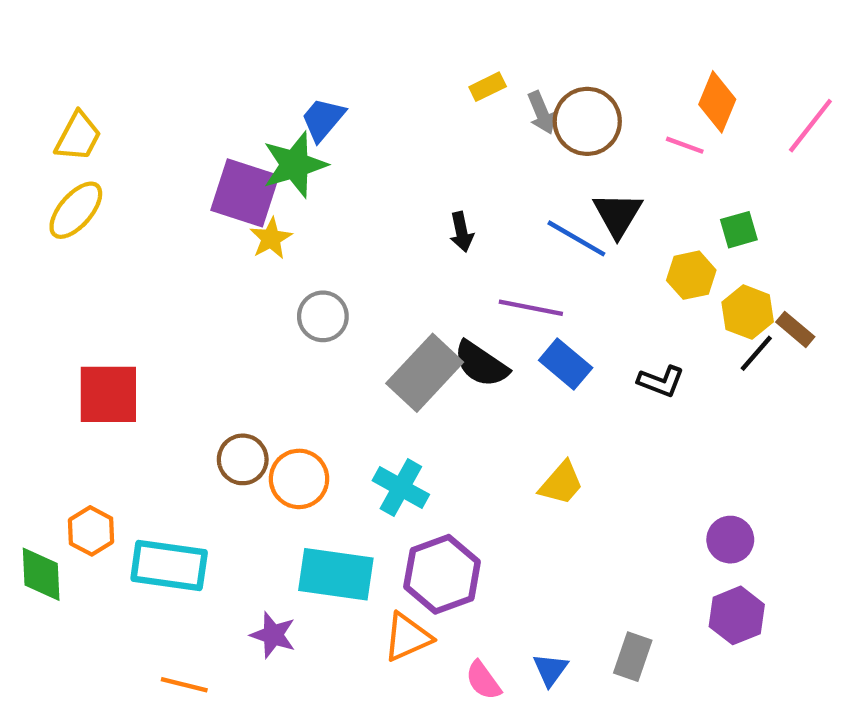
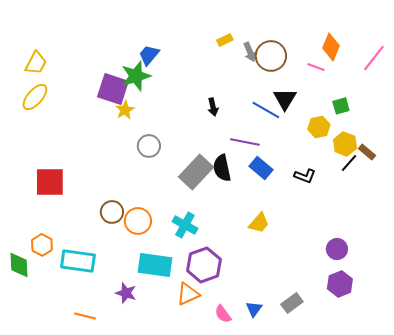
black semicircle: (481, 364) -> (222, 168), turned 44
gray rectangle: (633, 657) -> (292, 303), turned 35

